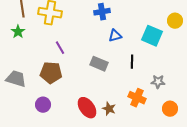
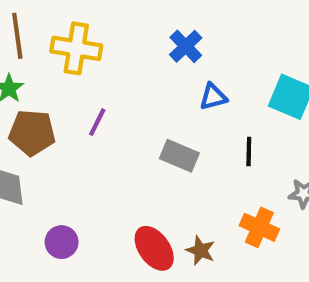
blue cross: (102, 12) -> (186, 46), turned -35
purple line: (60, 48) -> (97, 122), turned 56
brown pentagon: (51, 73) -> (32, 133), moved

